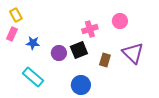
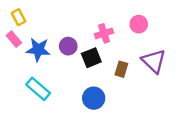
pink rectangle: (12, 34) -> (14, 39), turned -64
blue star: (33, 43) -> (38, 50), size x1.5
purple circle: (59, 53) -> (68, 46), moved

